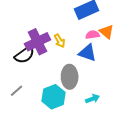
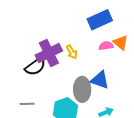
blue triangle: (88, 53) -> (100, 80), moved
gray line: (17, 91) -> (27, 104), turned 40

